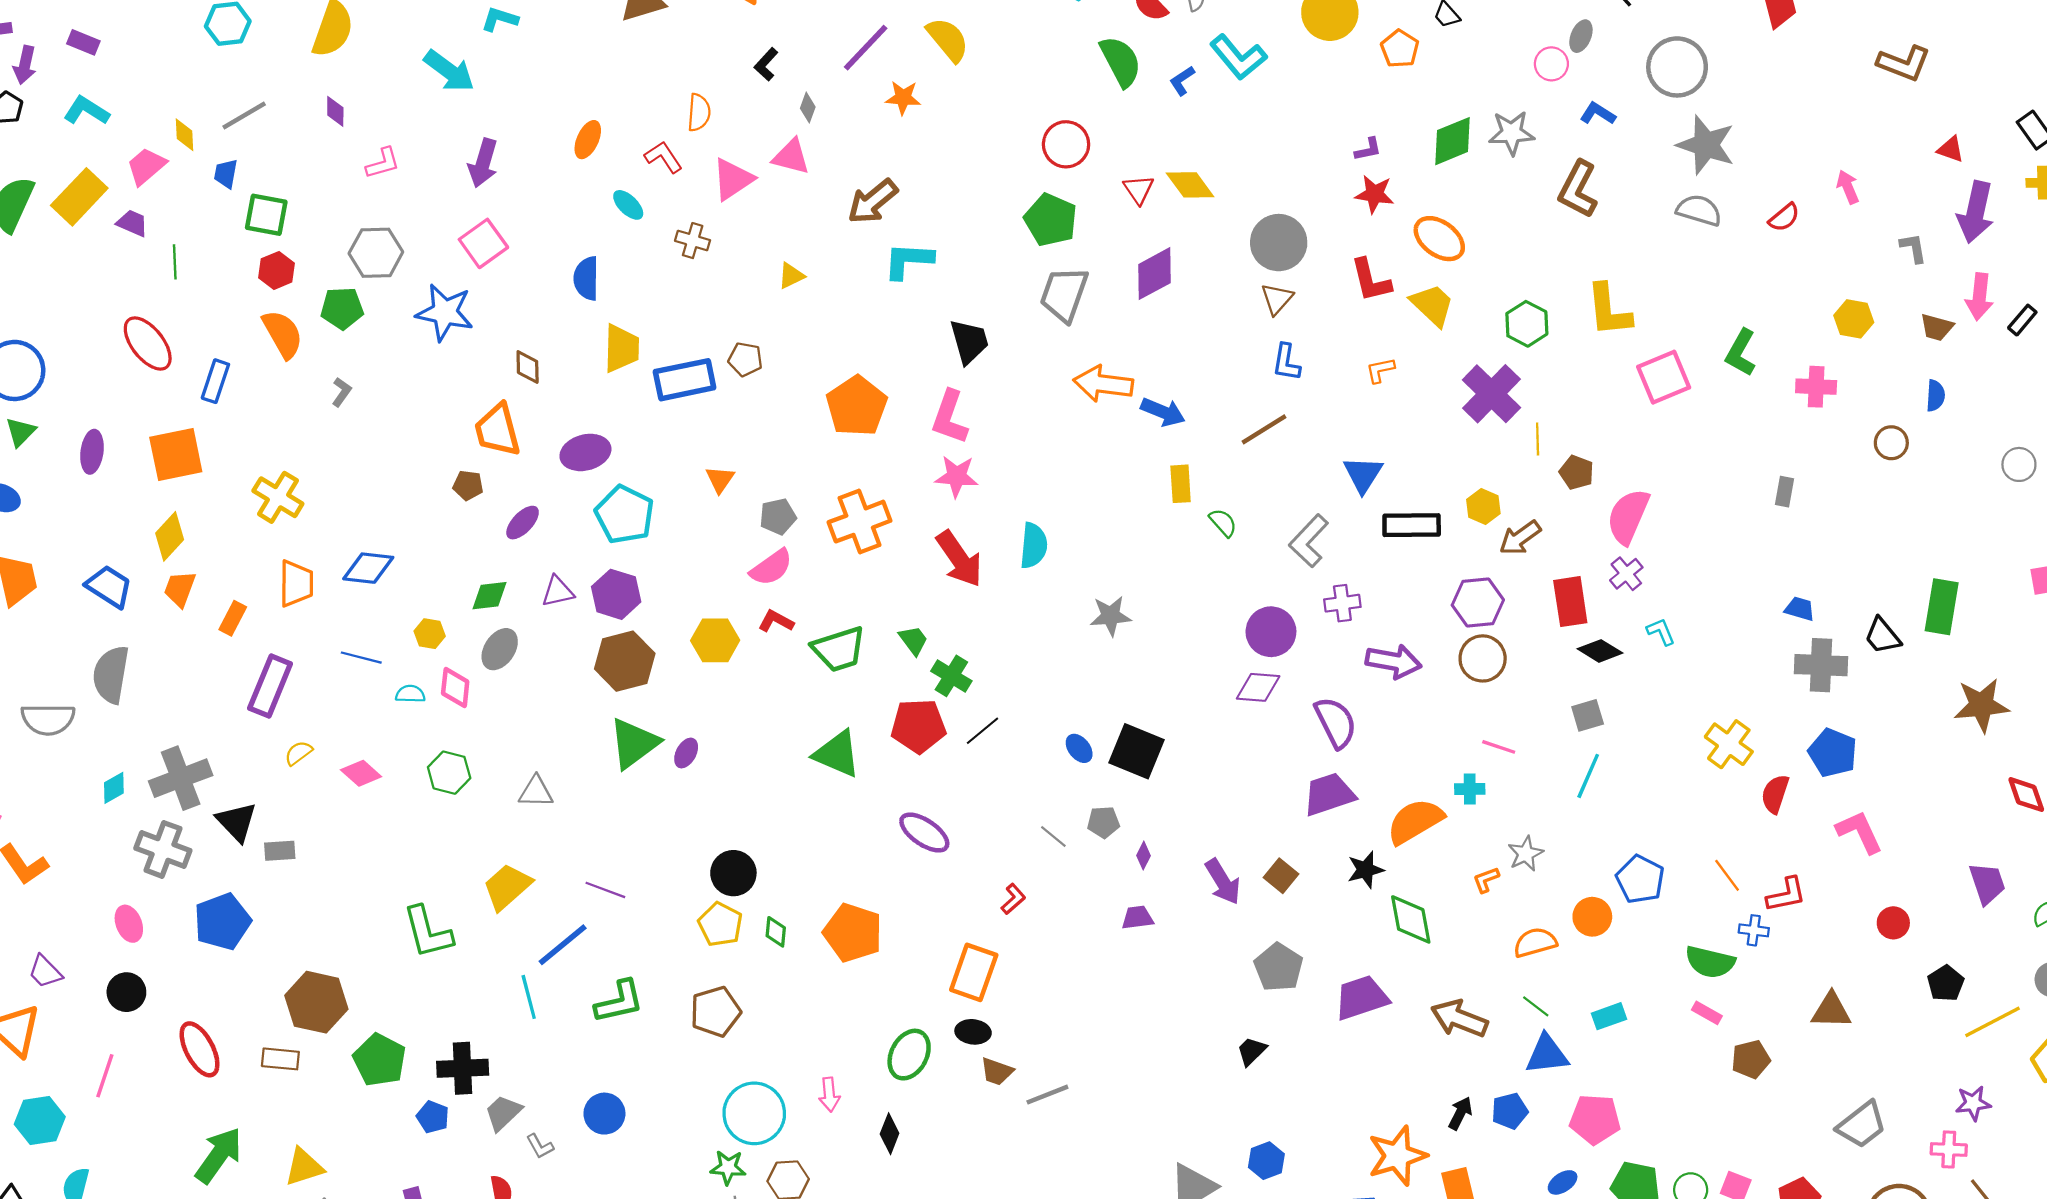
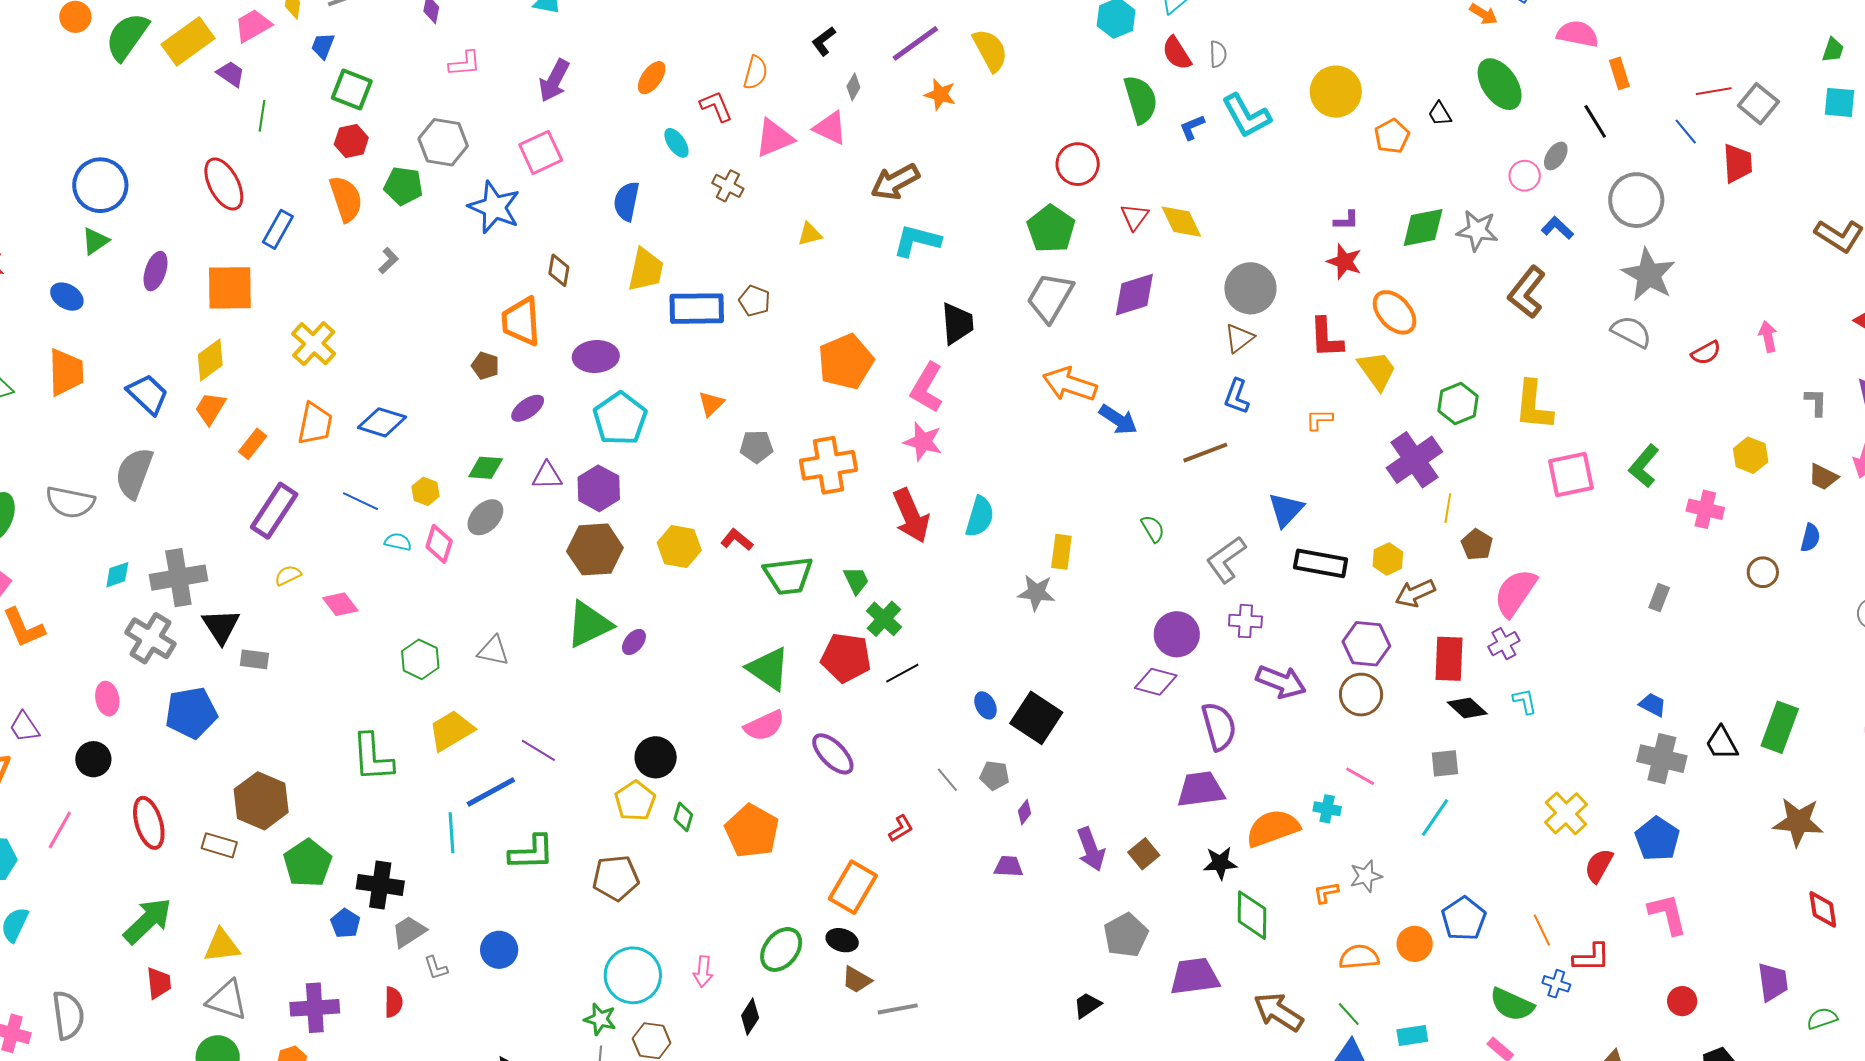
yellow rectangle: (1181, 484) -> (1061, 552), moved
pink semicircle: (771, 567) -> (764, 726), moved
green hexagon: (449, 773) -> (420, 659), moved

